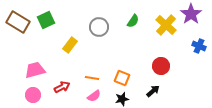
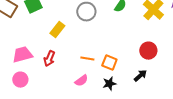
orange line: (92, 78) -> (87, 59), moved
red arrow: (62, 87) -> (49, 59), moved, turned 140

